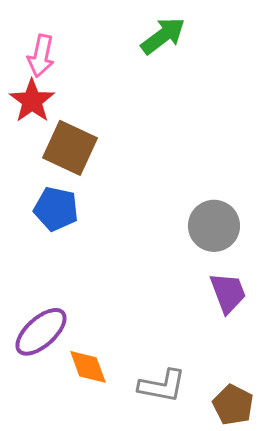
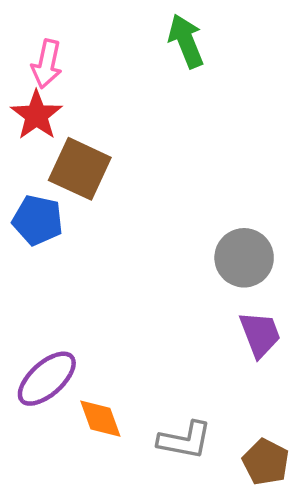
green arrow: (163, 36) -> (186, 41), turned -75
blue pentagon: (56, 209) -> (38, 220), moved

